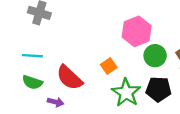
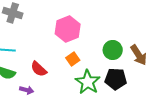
pink hexagon: (137, 31) -> (68, 29), moved
red semicircle: (69, 78) -> (39, 69), size x0.7

